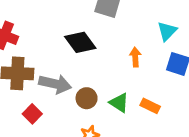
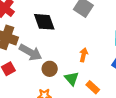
black diamond: (80, 42) -> (44, 22), moved
orange arrow: (135, 57) -> (84, 55), moved

